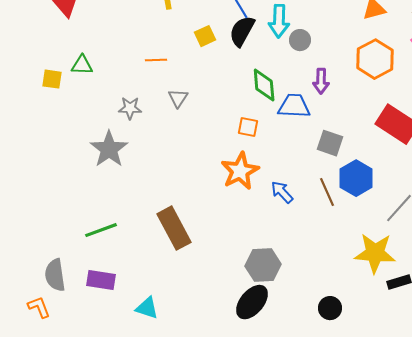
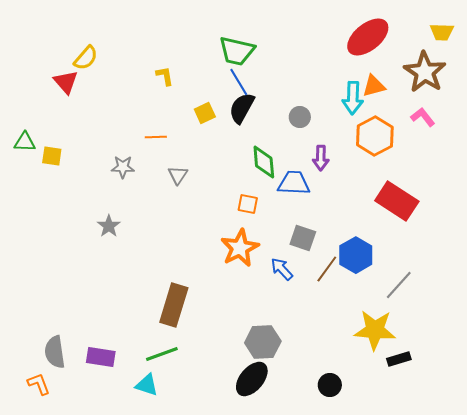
cyan arrow: (279, 21) -> (353, 98), moved
green triangle: (82, 65) -> (25, 142), moved
gray star: (130, 108) -> (123, 167), moved
gray square: (330, 143) -> (303, 238), moved
gray star: (109, 149) -> (109, 226), size x0.6
brown line: (327, 192) -> (327, 269), turned 60
brown rectangle: (174, 228) -> (174, 305), turned 45
green line: (101, 230) -> (162, 354), moved

